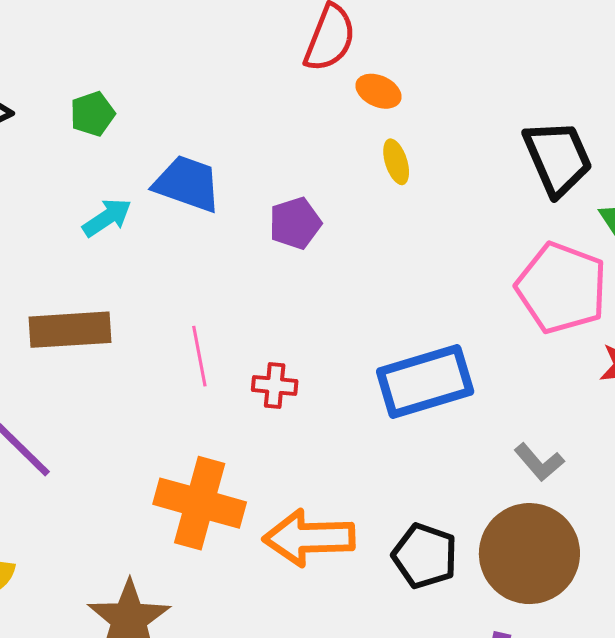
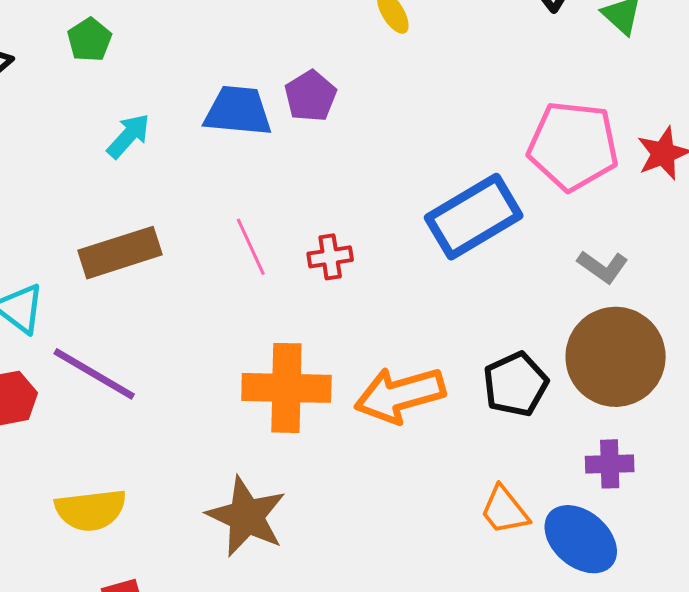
blue trapezoid: (187, 184) -> (238, 111), moved
pink pentagon: (562, 288) -> (573, 146), moved
black pentagon: (425, 556) -> (516, 384), turned -30

